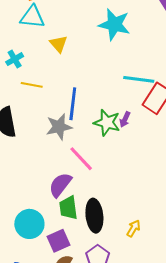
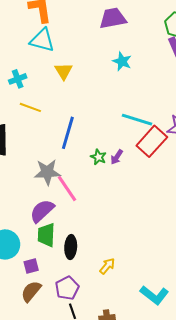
cyan star: (114, 25) -> (122, 61), size x0.6
green star: (107, 123) -> (98, 157), size x0.6
gray star: (59, 127) -> (47, 172), moved
black ellipse: (94, 216) -> (71, 247), size x0.7
purple square: (59, 241) -> (31, 266), size x0.7

